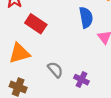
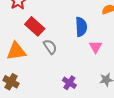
gray semicircle: (55, 70) -> (50, 47), moved

